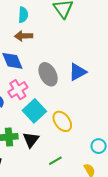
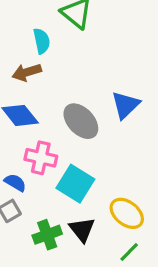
cyan semicircle: (23, 15) -> (42, 41), moved
pink cross: (18, 90) -> (41, 158), turned -30
yellow ellipse: (62, 121) -> (127, 213), moved

